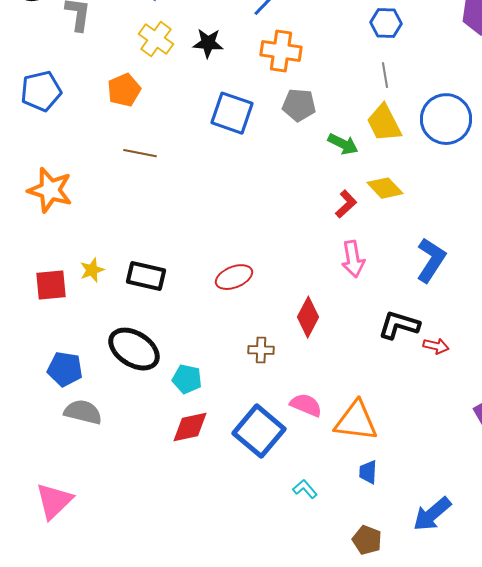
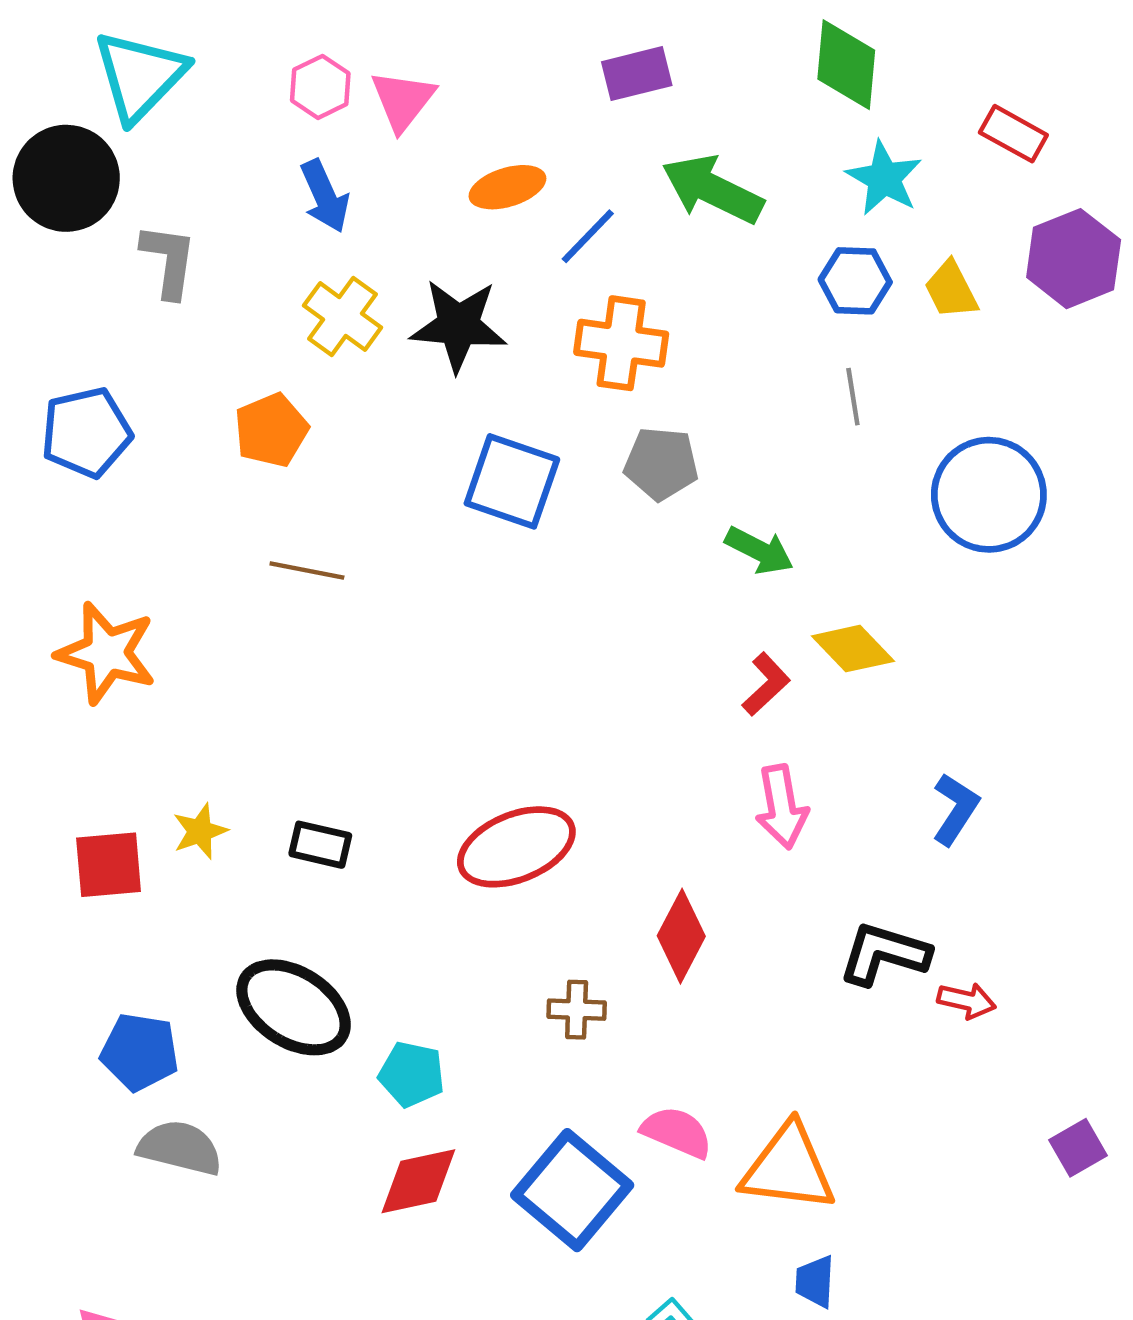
black star: (208, 43) -> (458, 325), size x1.4
yellow trapezoid: (384, 123) -> (951, 290), moved, size x0.7
blue L-shape: (431, 260) -> (955, 809), size x0.7
black rectangle: (146, 276) -> (320, 845), size x0.7
red ellipse: (234, 277) -> (516, 847), size x1.4

